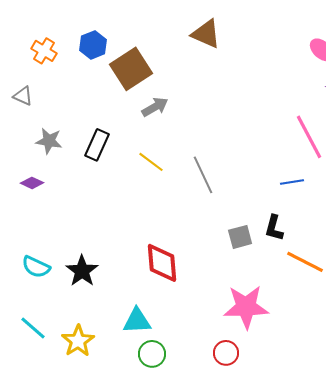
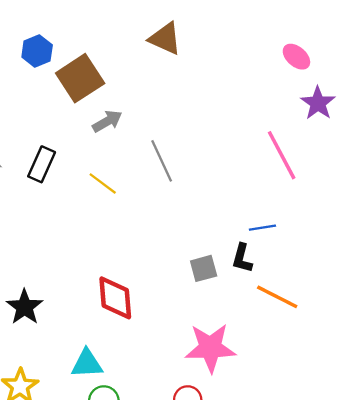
gray line: (203, 175) -> (162, 161), moved
blue line: (292, 182) -> (262, 228), moved

